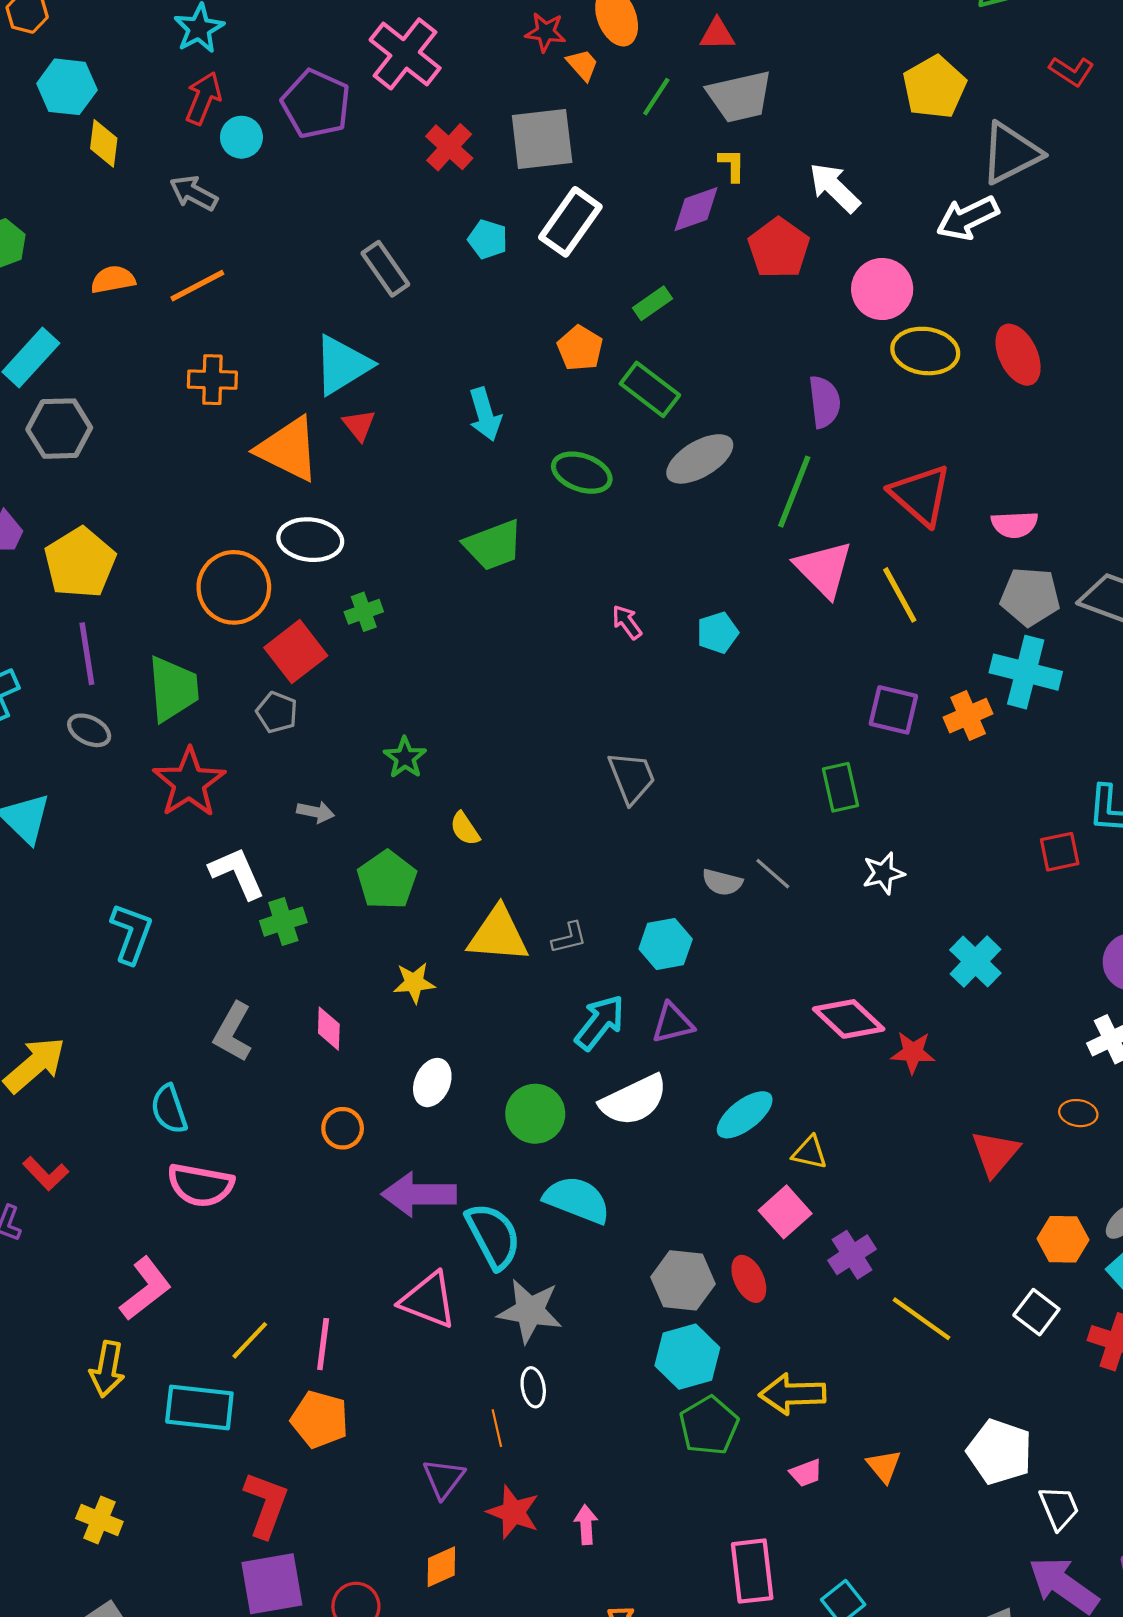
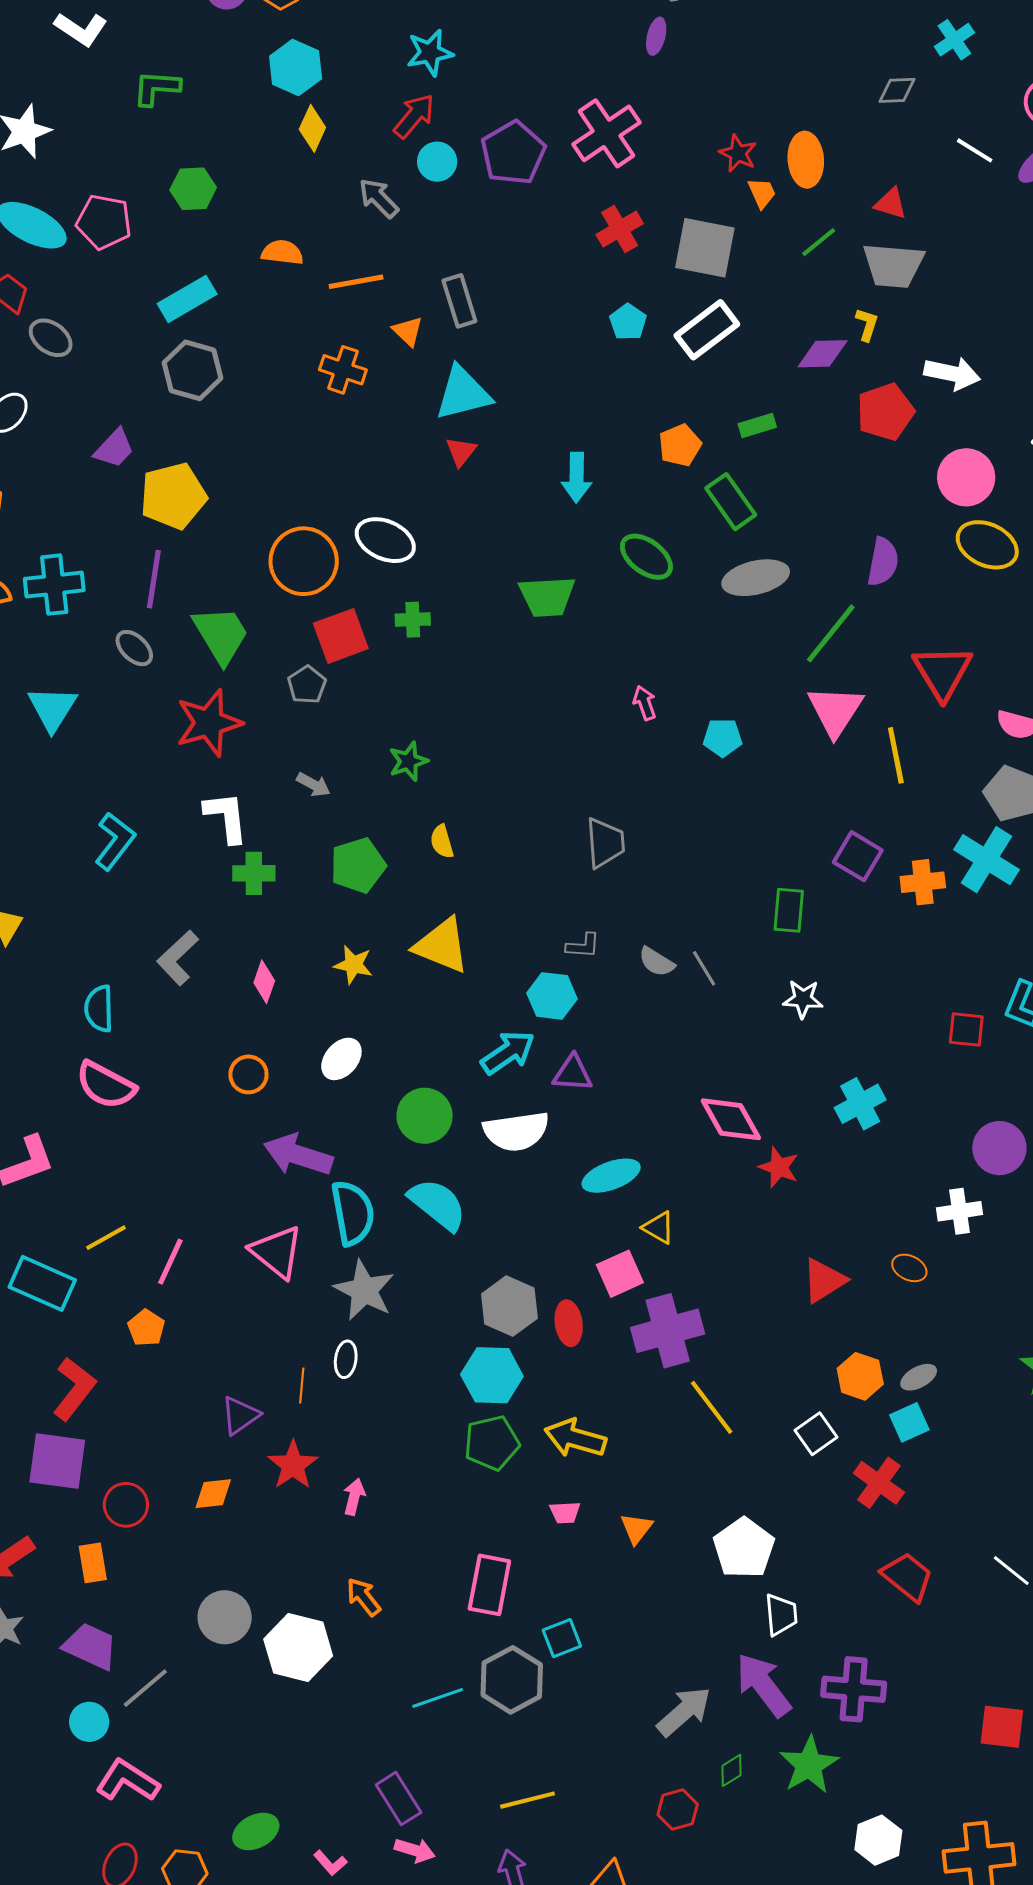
white arrow: (834, 188) -> (952, 373), turned 130
gray rectangle: (385, 269) -> (459, 301), moved
orange triangle: (288, 449) -> (408, 331), moved, size x0.5
green trapezoid: (173, 689) -> (221, 635), turned -44
gray L-shape: (569, 938) -> (583, 946), moved
cyan hexagon: (666, 944) -> (552, 996), moved
purple cross: (852, 1255) -> (668, 1331), size x1.6
orange pentagon: (320, 1419) -> (146, 1328), size x0.7

